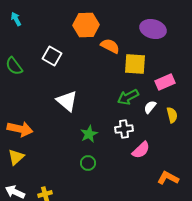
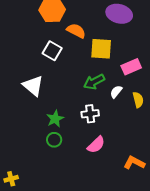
white square: (52, 56) -> (52, 51), moved
pink semicircle: (141, 150) -> (96, 145), moved
green circle: (88, 163) -> (54, 140), moved

